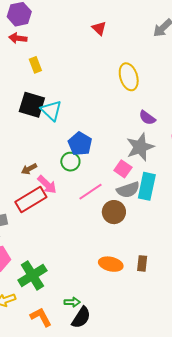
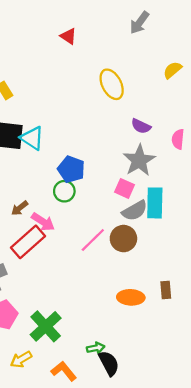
pink line: (91, 192) -> (93, 240), moved
black semicircle: (81, 318) -> (109, 363), turned -50

